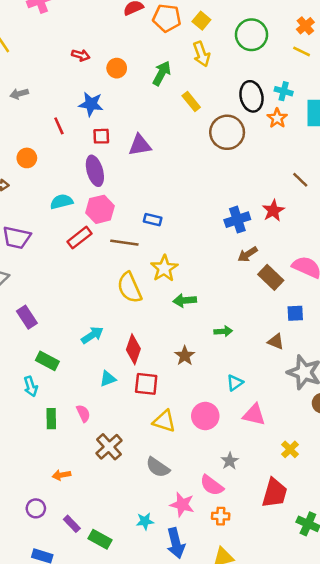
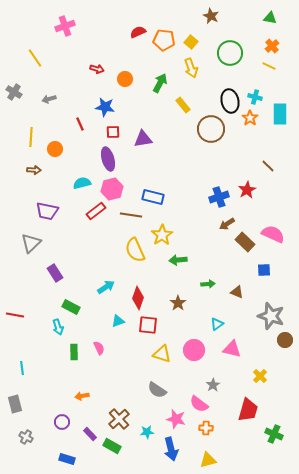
blue rectangle: (153, 220) -> (153, 197), size x1.5
brown triangle: (276, 342) -> (237, 292), moved
brown cross: (109, 447) -> (119, 419), moved

